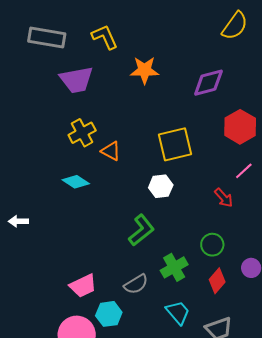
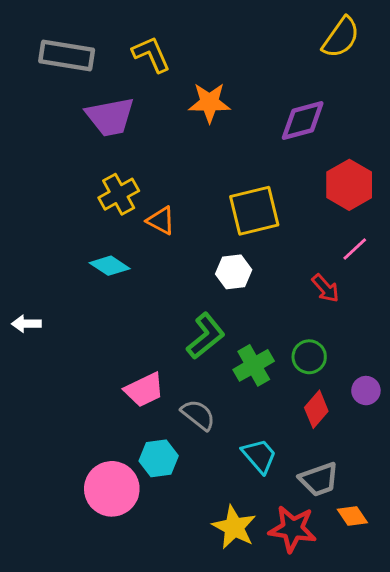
green cross: (174, 267) -> (254, 365), moved
gray semicircle: (136, 284) -> (198, 415), turned -110
pink trapezoid: (83, 286) -> (144, 390), moved

